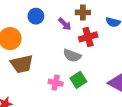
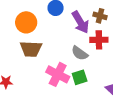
purple arrow: (65, 24) -> (80, 22), size x1.6
pink cross: (56, 83) -> (58, 74), size x1.6

